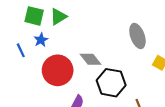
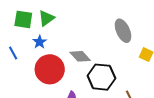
blue star: (41, 40) -> (40, 42), moved

